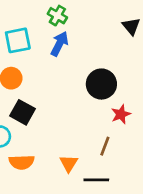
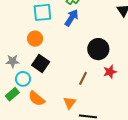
brown line: (105, 146) -> (83, 78), moved
orange semicircle: (22, 162) -> (36, 99), turned 36

